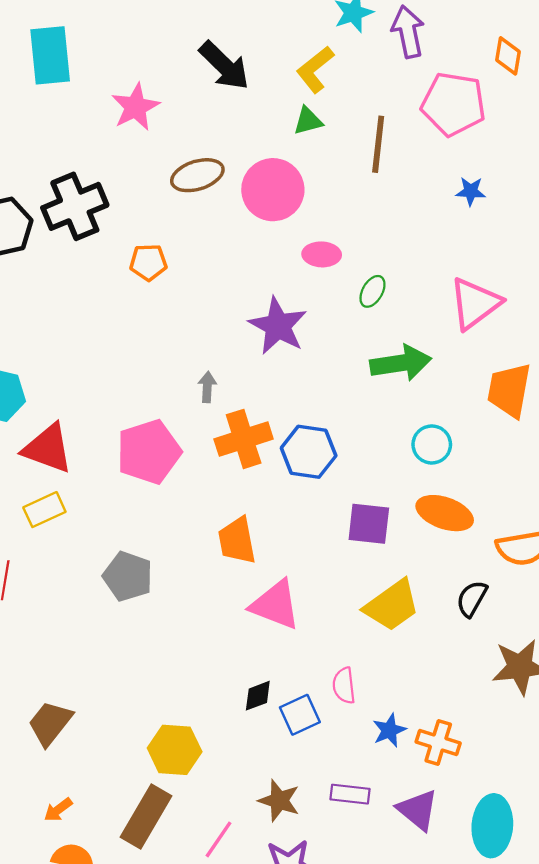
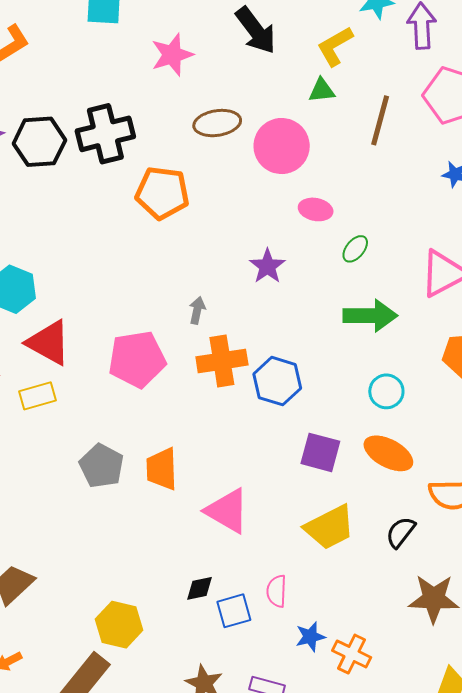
orange pentagon: (148, 262) -> (162, 193), size x1.6
purple star: (278, 326) -> (267, 266), size x0.7
orange trapezoid: (237, 541) -> (162, 469), moved

